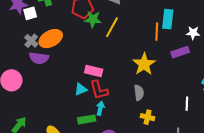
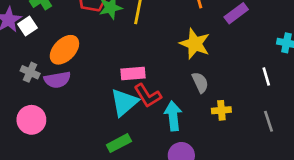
gray cross: (31, 41) -> (30, 72), moved
cyan triangle: (81, 89) -> (124, 102), size x1.6
cyan arrow: (100, 108) -> (173, 116), moved, size x1.5
green rectangle: (87, 119) -> (119, 143), moved

